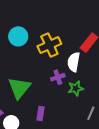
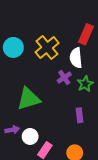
green triangle: (19, 88) -> (29, 99), turned 50
purple rectangle: (41, 113) -> (79, 115), moved

